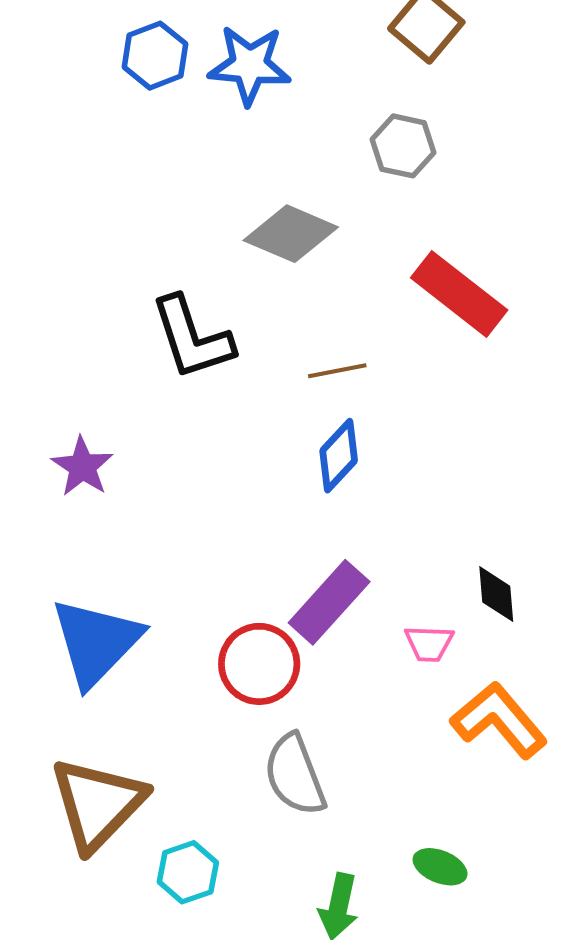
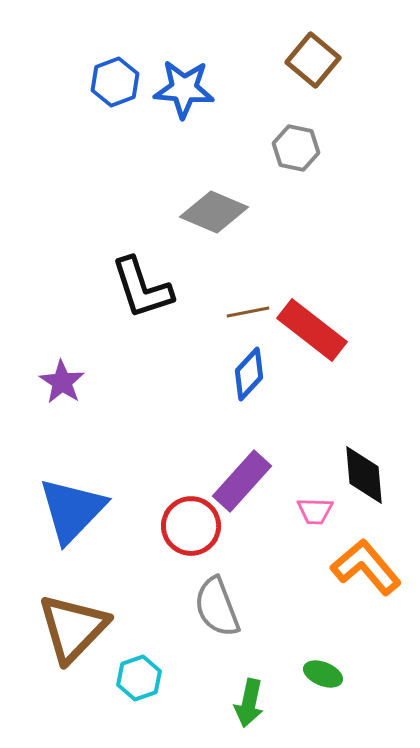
red rectangle: (459, 294) -> (312, 330), moved
black diamond: (496, 594) -> (364, 475), size x1.4

